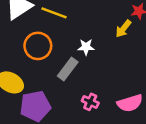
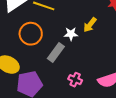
yellow arrow: (123, 29) -> (90, 25), moved

